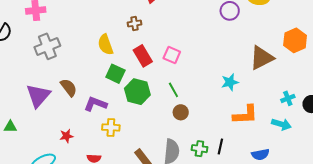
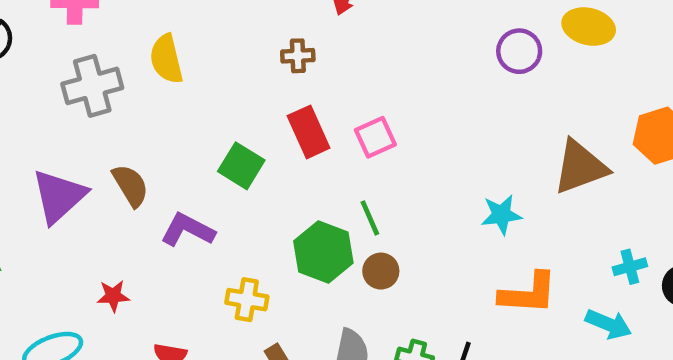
yellow semicircle: (105, 45) -> (166, 59), moved
pink square: (172, 55) -> (375, 137), turned 36
green hexagon: (137, 92) -> (323, 252), moved
yellow cross: (111, 127) -> (247, 300), moved

